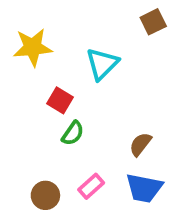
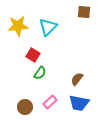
brown square: (153, 22) -> (84, 12), turned 32
cyan triangle: (102, 64) -> (48, 27), moved

